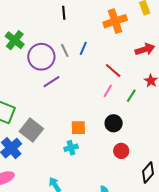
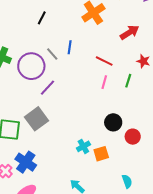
black line: (64, 13) -> (42, 18), turned 48
black circle: (114, 123) -> (113, 122), moved
orange square: (78, 128) -> (101, 154), moved
gray square: (31, 130) -> (37, 119), moved, turned 30

